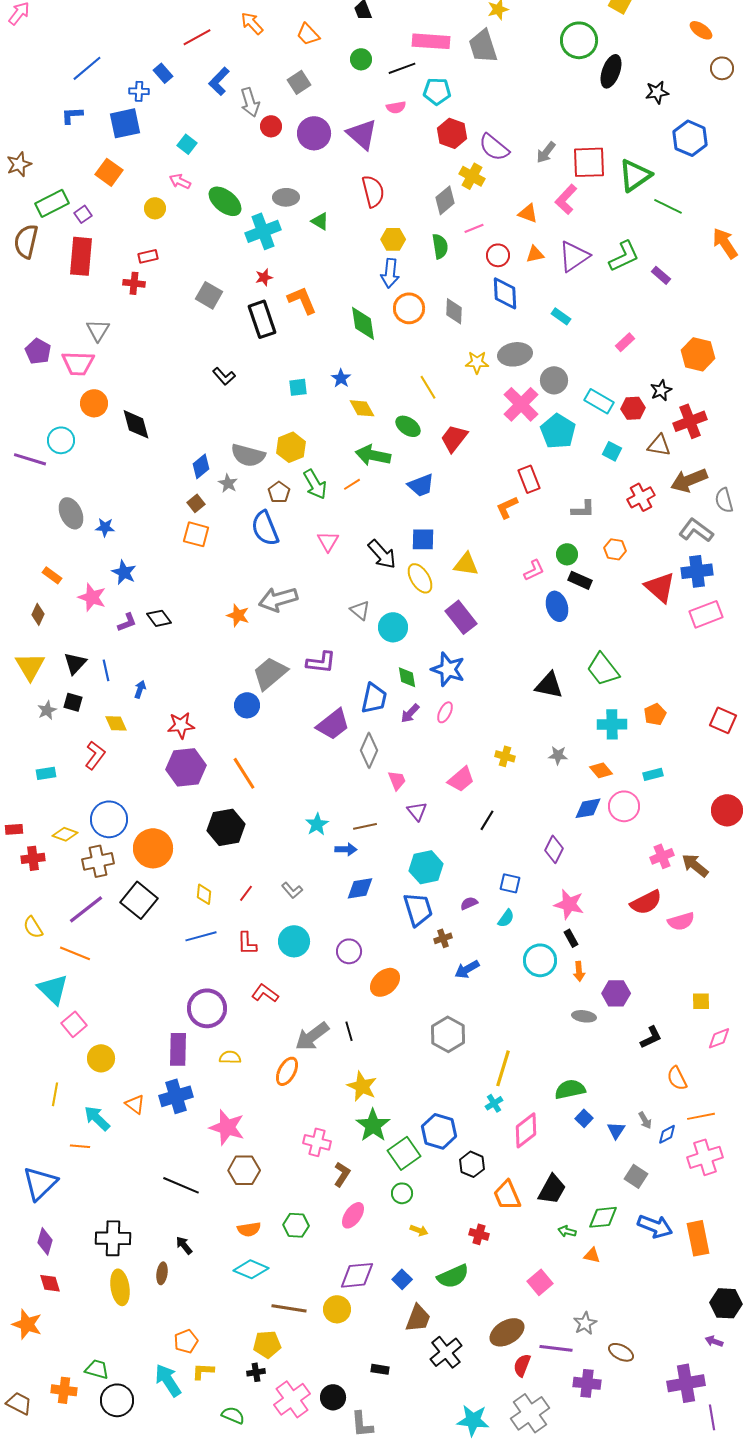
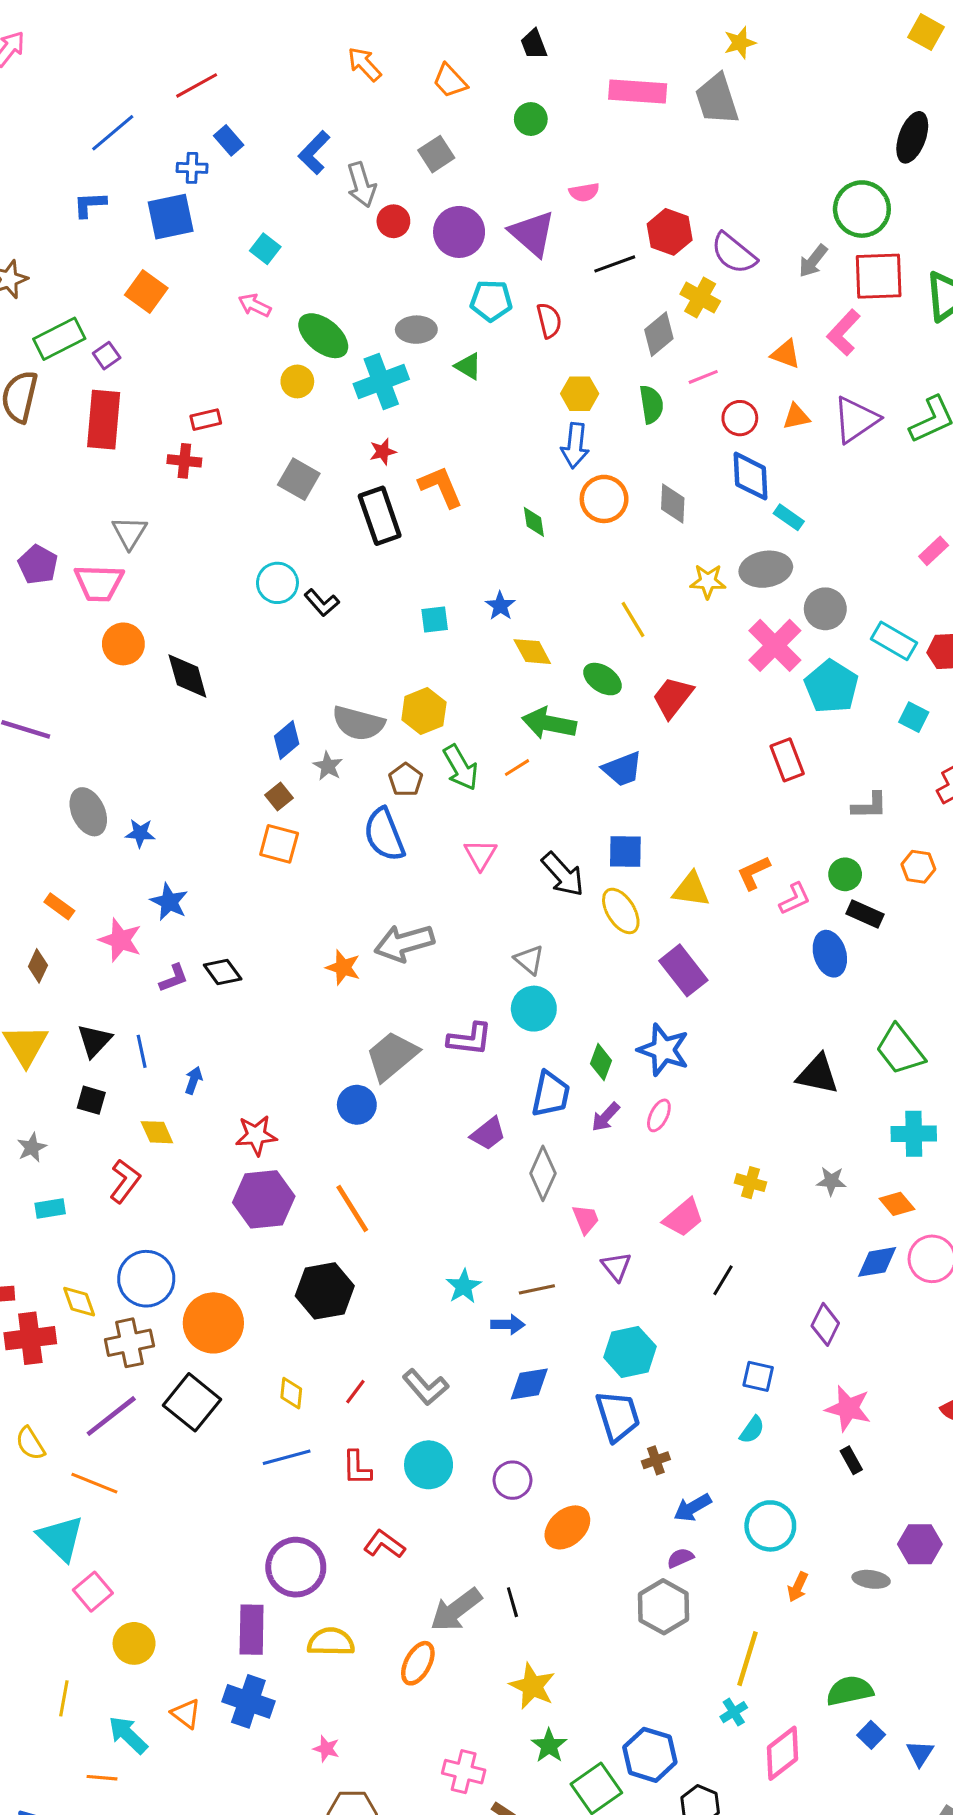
red line: (197, 37) -> (197, 85), moved
green circle: (579, 40) -> (862, 209), moved
black line: (402, 68) -> (615, 264), moved
cyan pentagon: (437, 91) -> (491, 301), moved
red semicircle: (373, 191) -> (549, 320), size x0.7
yellow circle: (155, 208) -> (297, 381), moved
cyan rectangle: (561, 316) -> (789, 517), moved
green diamond: (363, 323) -> (534, 522), size x0.6
cyan circle: (61, 440) -> (277, 583), moved
orange L-shape: (507, 507) -> (754, 873), moved
cyan circle: (393, 627) -> (534, 1009), moved
green diamond: (407, 677) -> (601, 1062), turned 30
gray star: (47, 710) -> (32, 1147), moved
purple trapezoid: (333, 724) -> (488, 1134), size x0.7
yellow diamond: (65, 834) -> (79, 1302), turned 50
red cross: (33, 858) -> (30, 1338), size x1.4
gray L-shape: (292, 890) -> (425, 1387), size x1.4
purple semicircle: (469, 903) -> (680, 1558), moved
cyan circle: (540, 960) -> (770, 1526), moved
orange arrow: (579, 971) -> (798, 1587), moved, turned 30
yellow semicircle: (230, 1057) -> (331, 1642), size x1.4
blue cross: (176, 1096) -> (248, 1701), turned 36
green star: (373, 1125) -> (549, 1746), size x0.7
pink star: (227, 1127) -> (326, 1749), size x0.5

